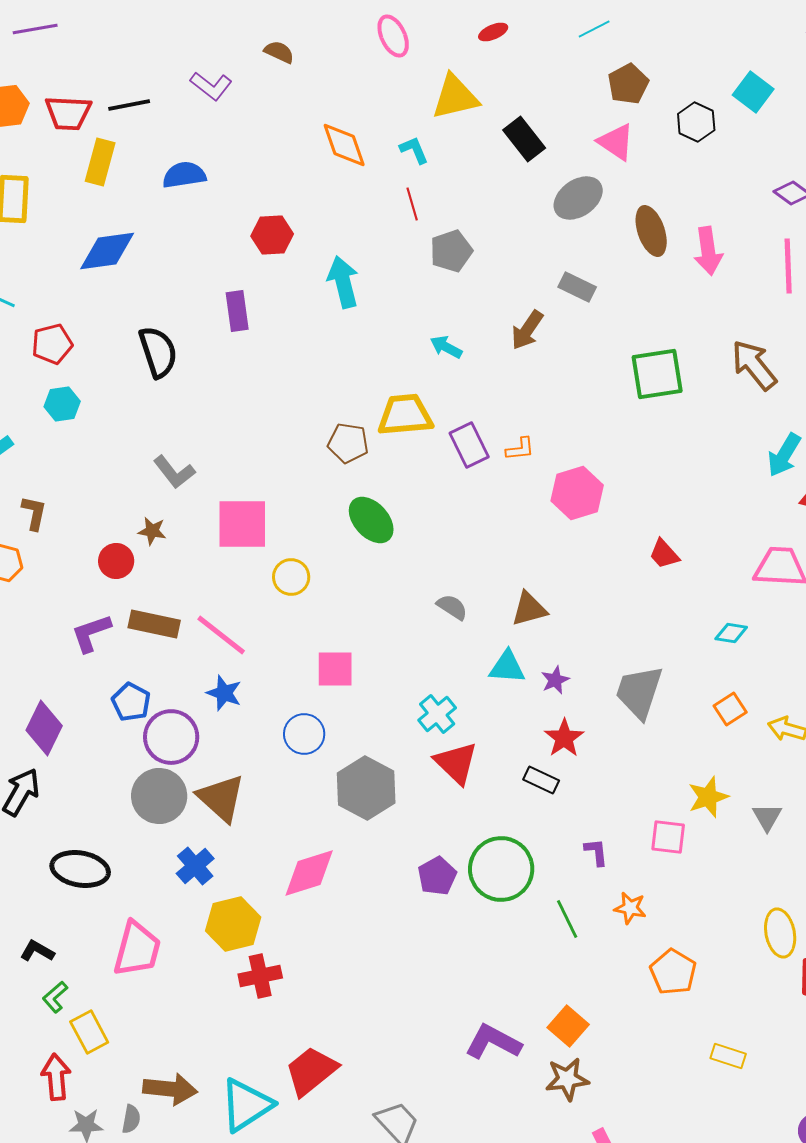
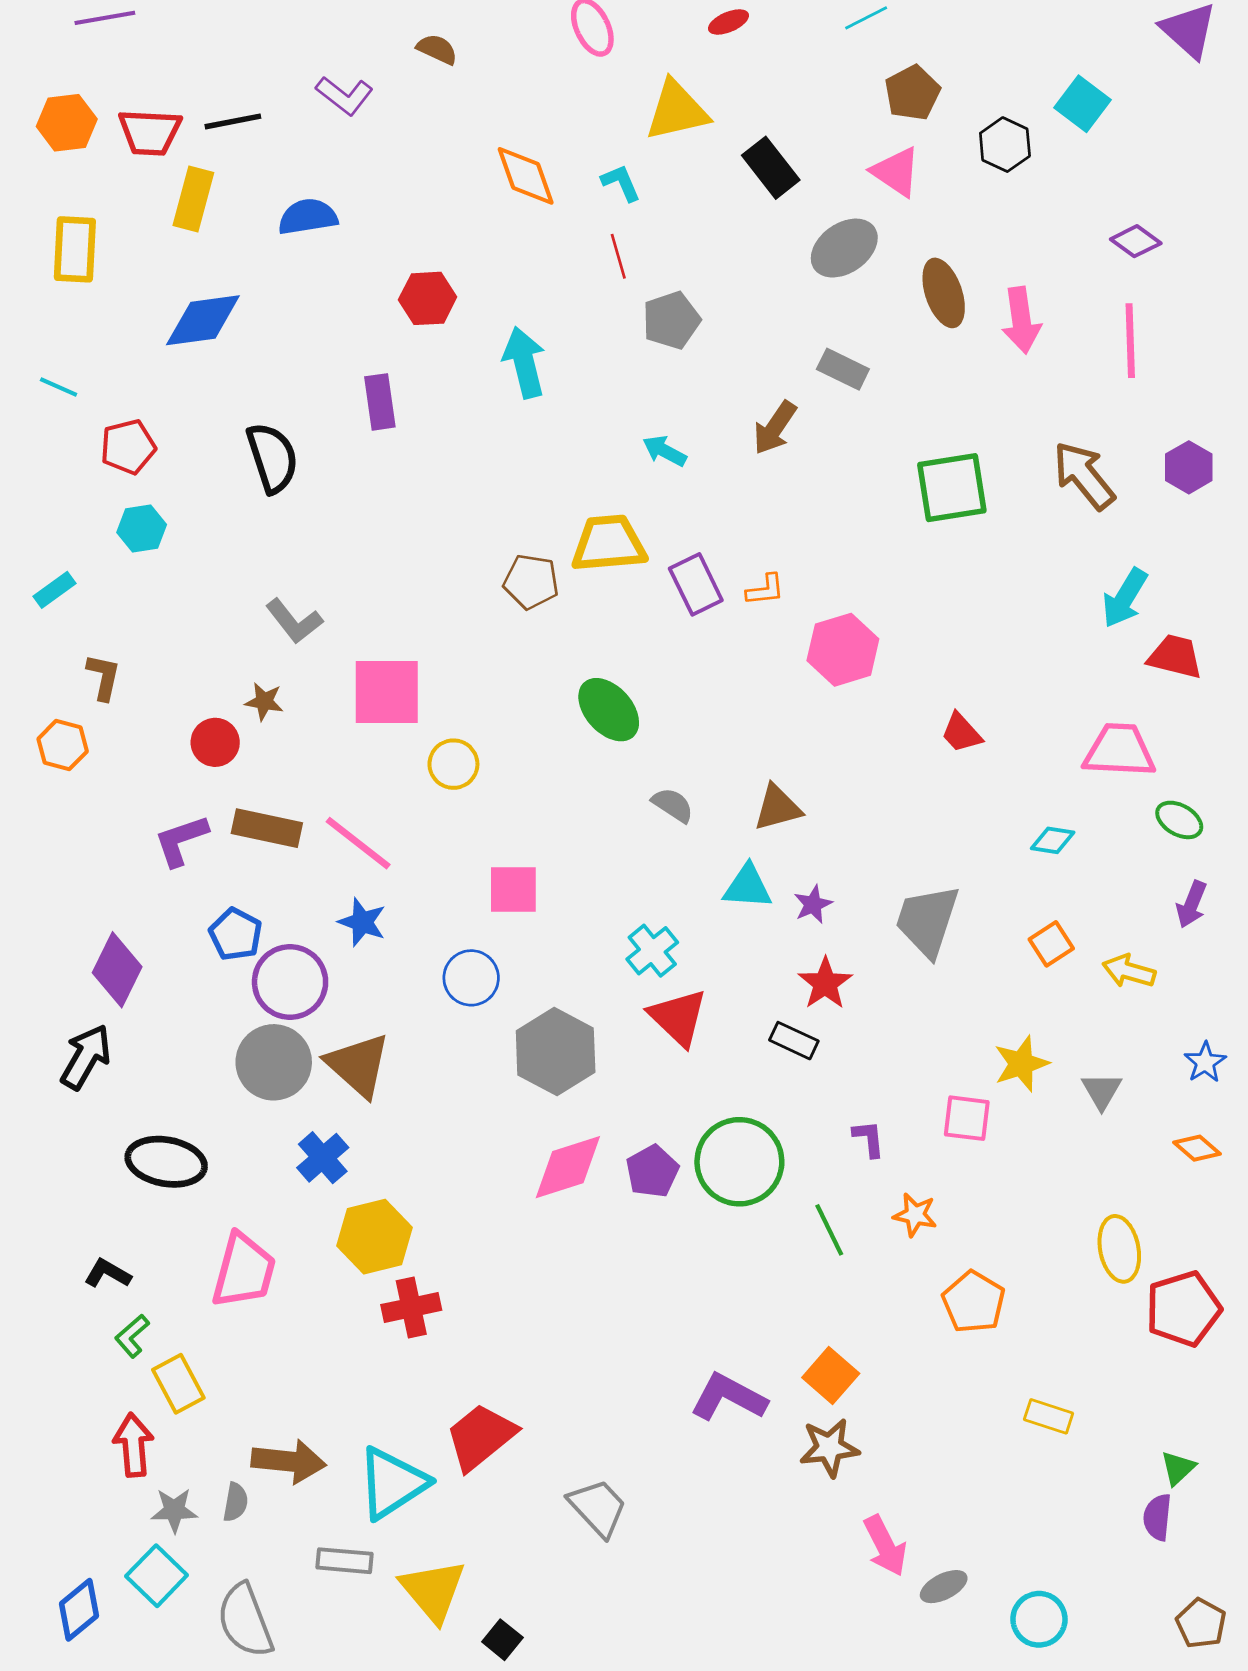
green ellipse: (371, 520) -> (609, 710), moved
pink diamond: (309, 873) -> (568, 1167), moved

